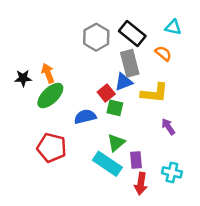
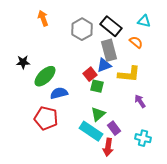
orange arrow: (48, 73) -> (43, 18), moved
blue semicircle: (85, 117) -> (59, 93), moved
purple rectangle: (136, 160) -> (114, 128), turned -32
red arrow: (141, 184) -> (108, 147), moved

